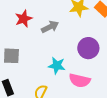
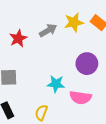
gray arrow: (50, 27) -> (48, 30), moved

